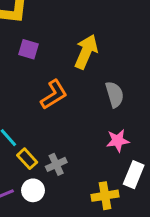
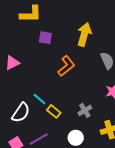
gray cross: (56, 164) -> (85, 110), moved
white circle: (33, 190) -> (76, 138), moved

